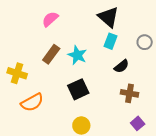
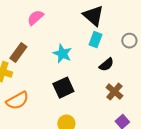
brown rectangle: (51, 54) -> (18, 53), moved
brown cross: (130, 93) -> (114, 92), turned 30

